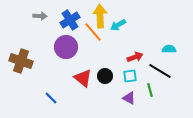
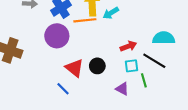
orange line: (93, 32) -> (85, 20), turned -55
cyan semicircle: (169, 49) -> (164, 38), size x1.5
cyan square: (130, 76) -> (132, 66), moved
blue line: (51, 98) -> (63, 89), moved

